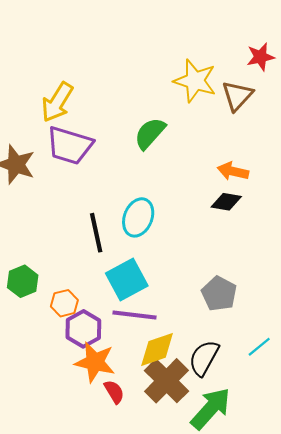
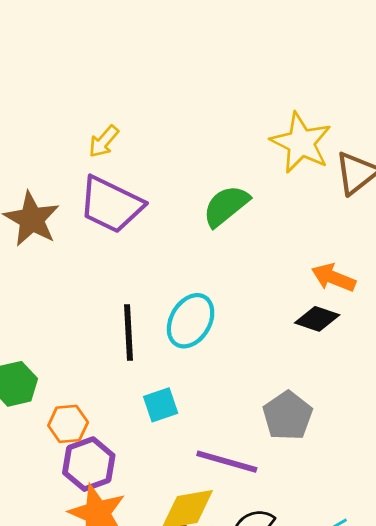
yellow arrow: (57, 102) -> (104, 141), size x0.6
cyan square: (127, 279) -> (161, 405), size x0.6
gray pentagon: (219, 294) -> (288, 416), moved
purple line: (134, 315) -> (227, 462), moved

